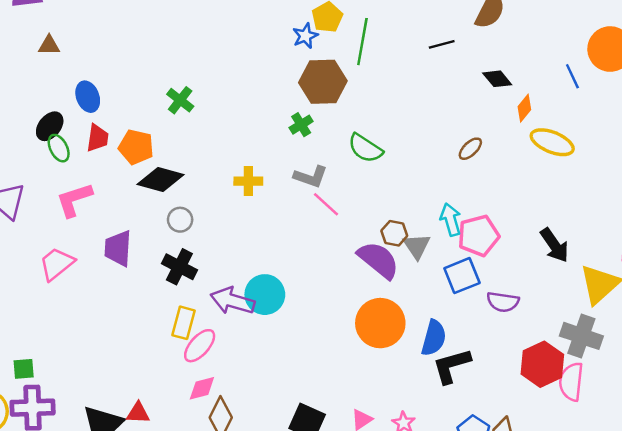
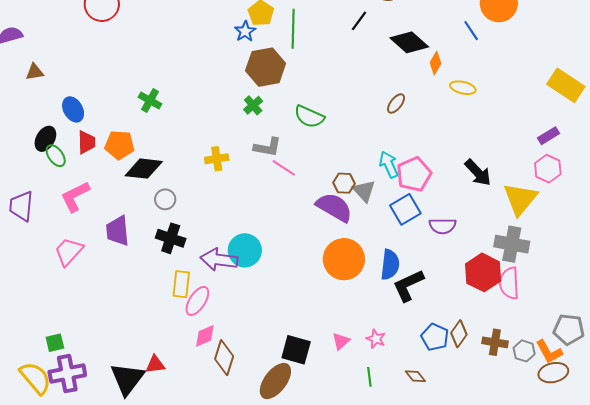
black line: (442, 44) -> (359, 21), turned -30
black diamond: (497, 79) -> (409, 42), size x1.5
yellow ellipse: (552, 142) -> (463, 88), size x0.7

